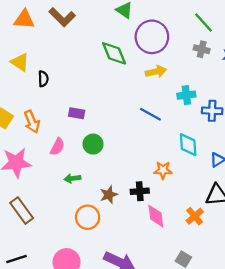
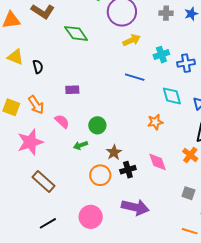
green diamond: (114, 53) -> (76, 33), moved
green circle: (93, 144) -> (97, 125), moved
pink semicircle: (57, 147) -> (62, 121), turned -63
black cross: (140, 191) -> (128, 170), moved

